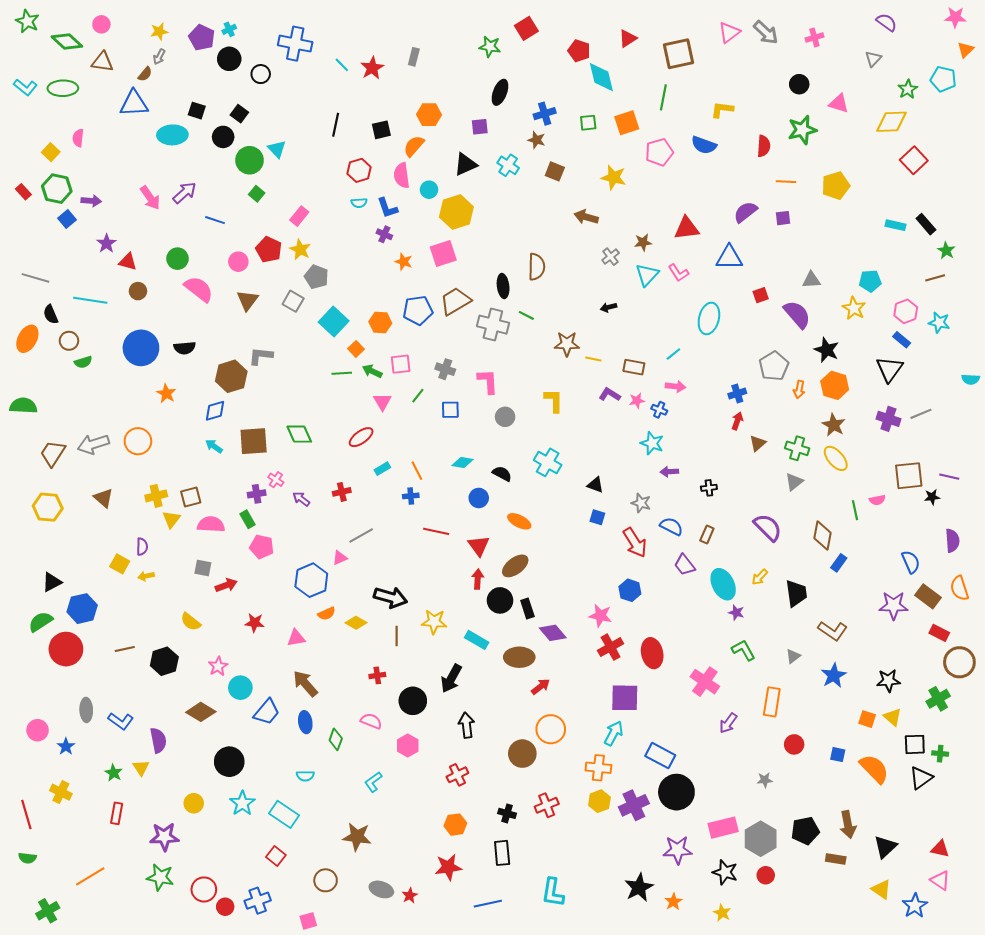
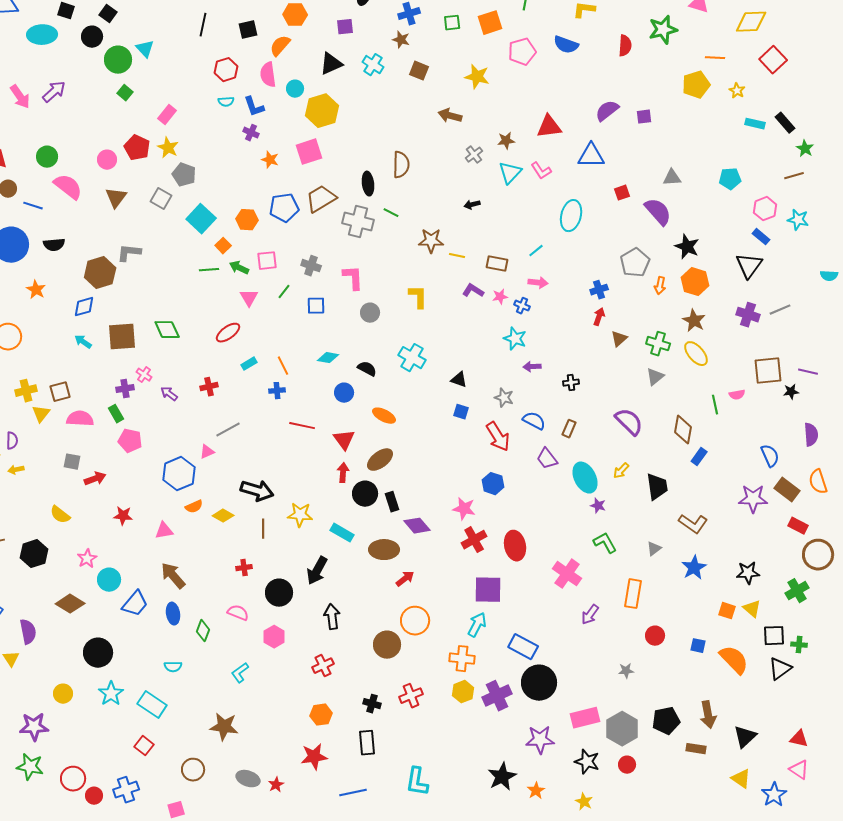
orange line: (786, 182) -> (715, 58), moved
blue line: (215, 220) -> (33, 206), moved
yellow star: (854, 308) -> (737, 91), moved, size x0.7

